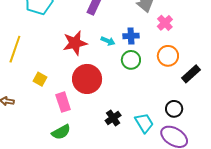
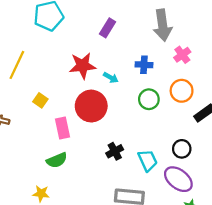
cyan arrow: (108, 41) -> (111, 78), moved
green circle: (131, 60) -> (149, 99), moved

